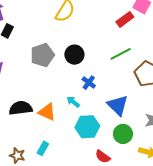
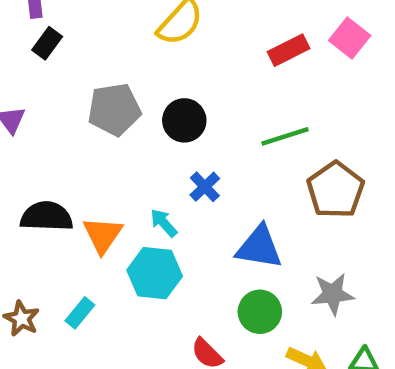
red rectangle: (125, 19) -> (289, 50), moved
blue triangle: (118, 105) -> (259, 247), turned -45
orange triangle: (47, 112) -> (103, 235), turned 30
cyan hexagon: (87, 127) -> (155, 273), moved

